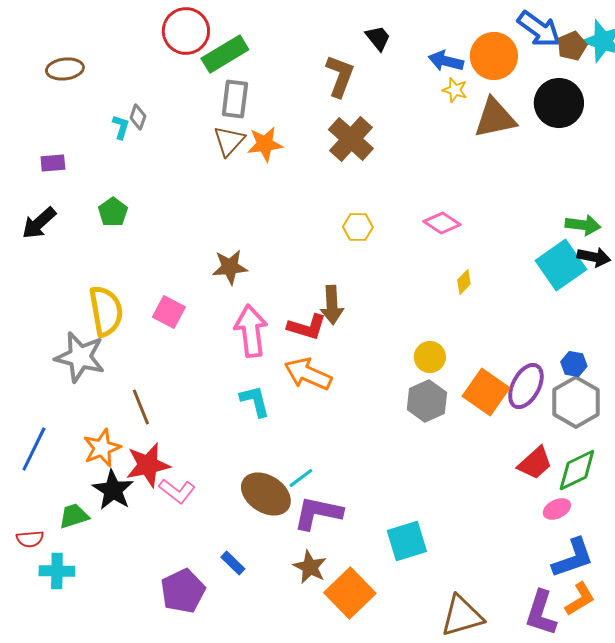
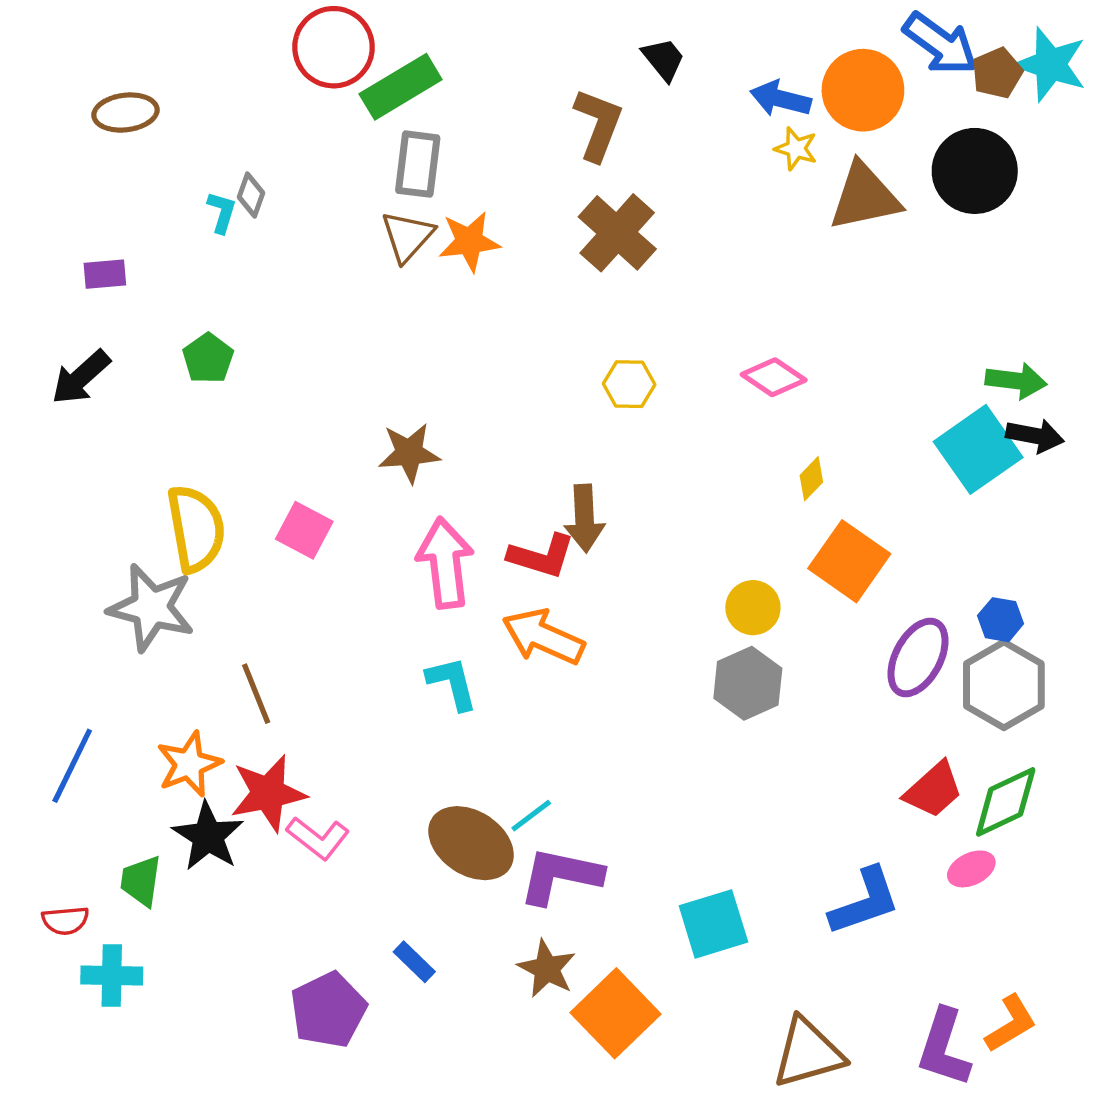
orange square: (486, 392) -> (849, 561), moved
green trapezoid: (74, 516) -> (141, 881), turned -64
blue L-shape: (573, 558) -> (865, 902), moved

